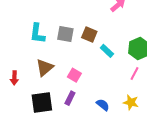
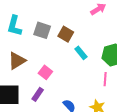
pink line: (134, 73) -> (105, 79), turned -32

